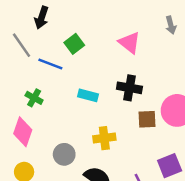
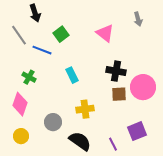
black arrow: (42, 18) -> (35, 13), turned -36
black cross: (129, 88) -> (116, 71), moved
cyan rectangle: (88, 95) -> (72, 75), turned 49

